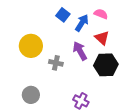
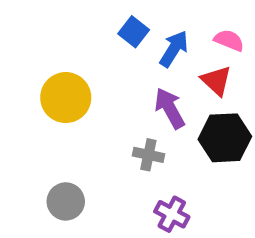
pink semicircle: (101, 14) -> (229, 40), moved
gray cross: (56, 63) -> (148, 155), moved

